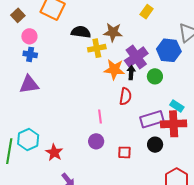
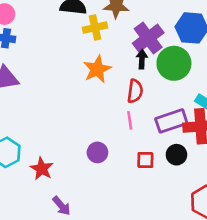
orange star: (114, 69) -> (97, 69), moved, turned -30
green circle: (155, 76) -> (174, 63), size x1.6
pink line: (100, 117) -> (130, 120), moved
red square: (124, 152) -> (145, 160), moved

